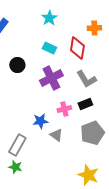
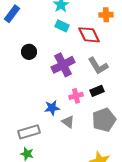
cyan rectangle: (49, 48) -> (62, 26), moved
red diamond: (77, 48) -> (89, 35), turned -35
gray rectangle: (17, 145) -> (29, 132), turned 45

